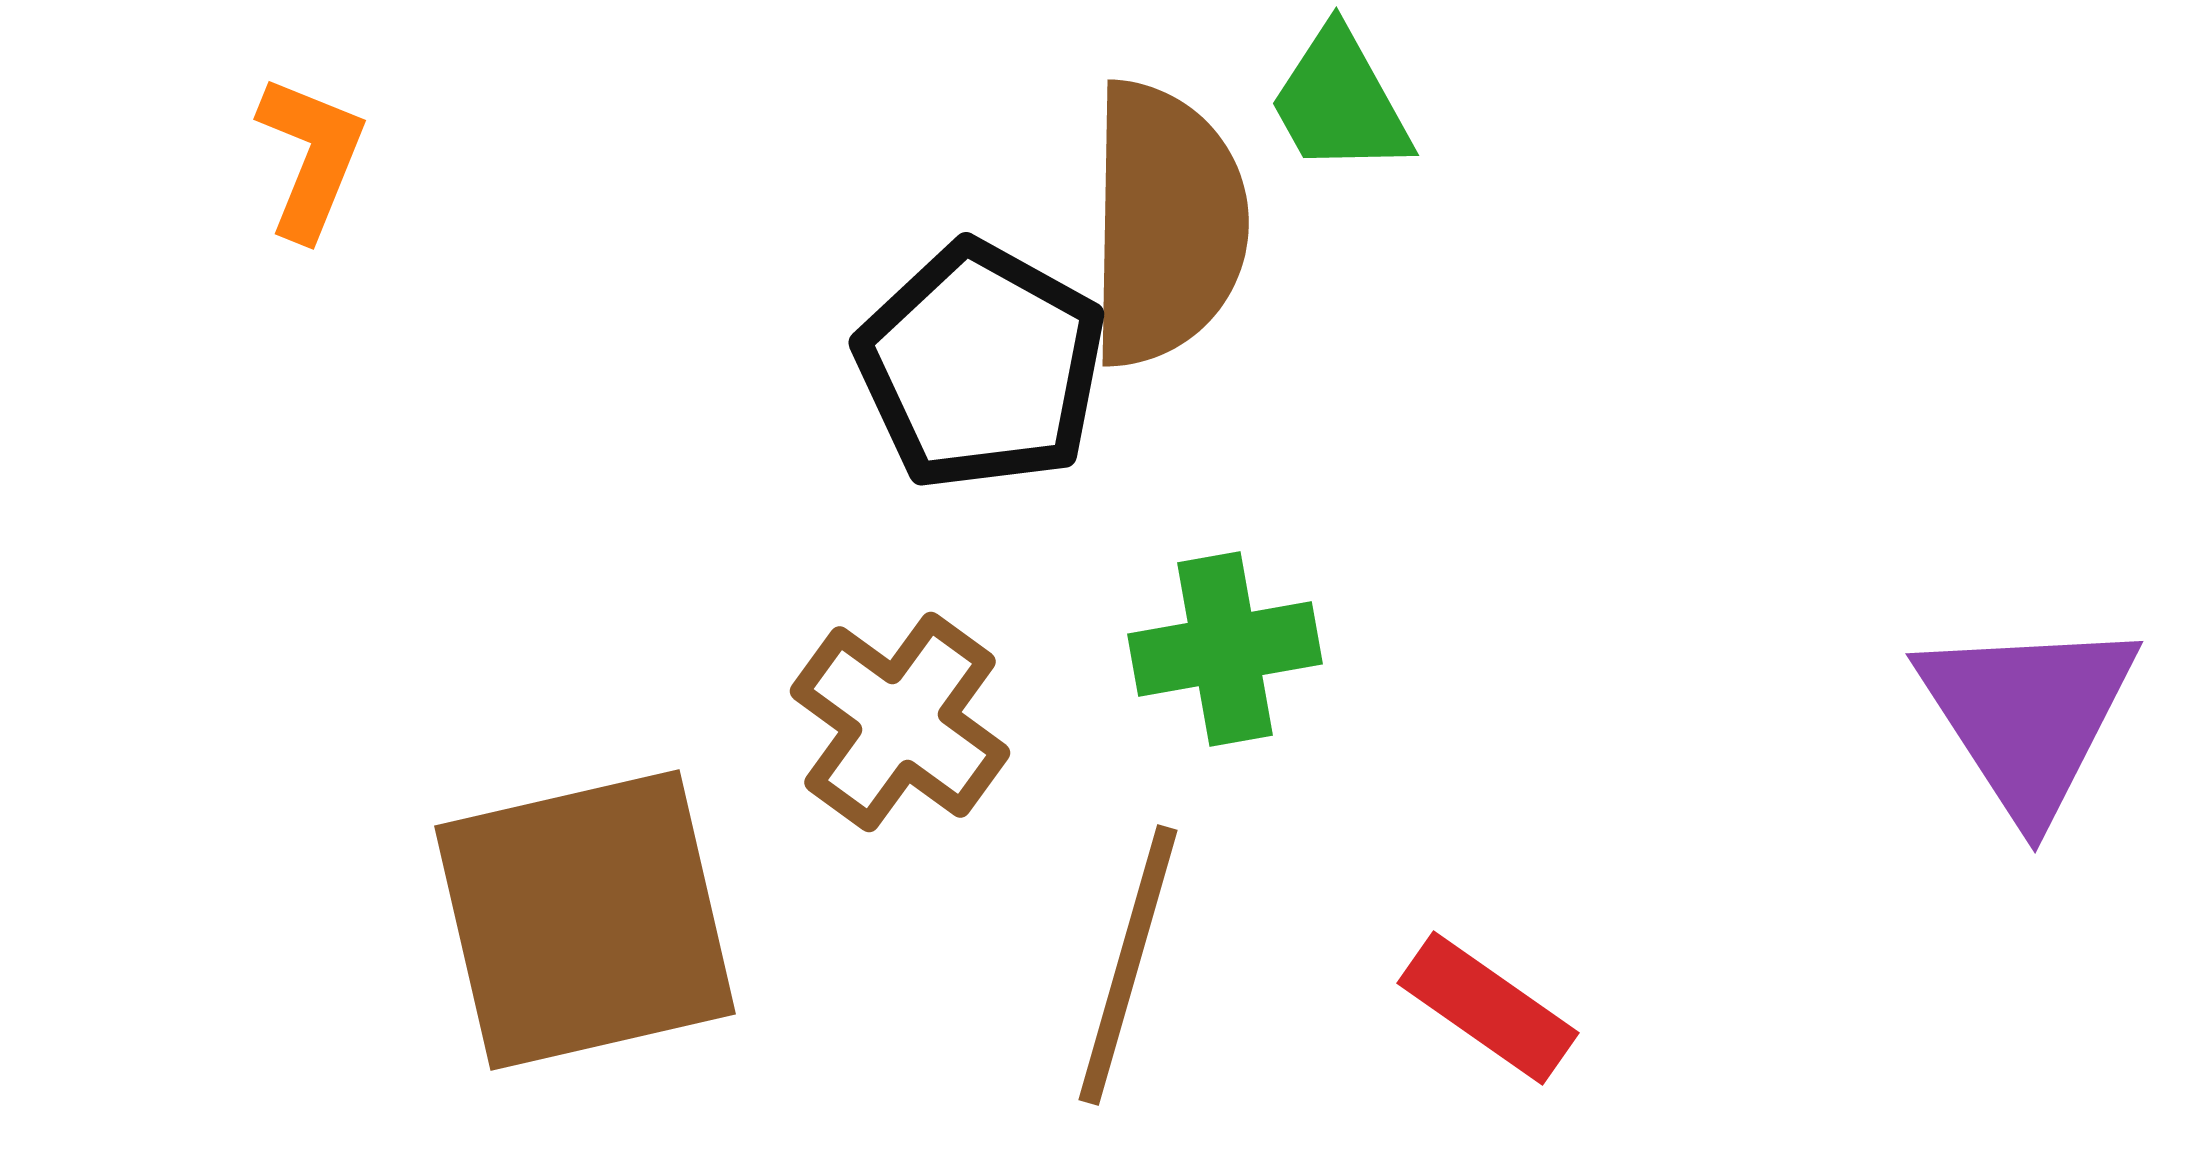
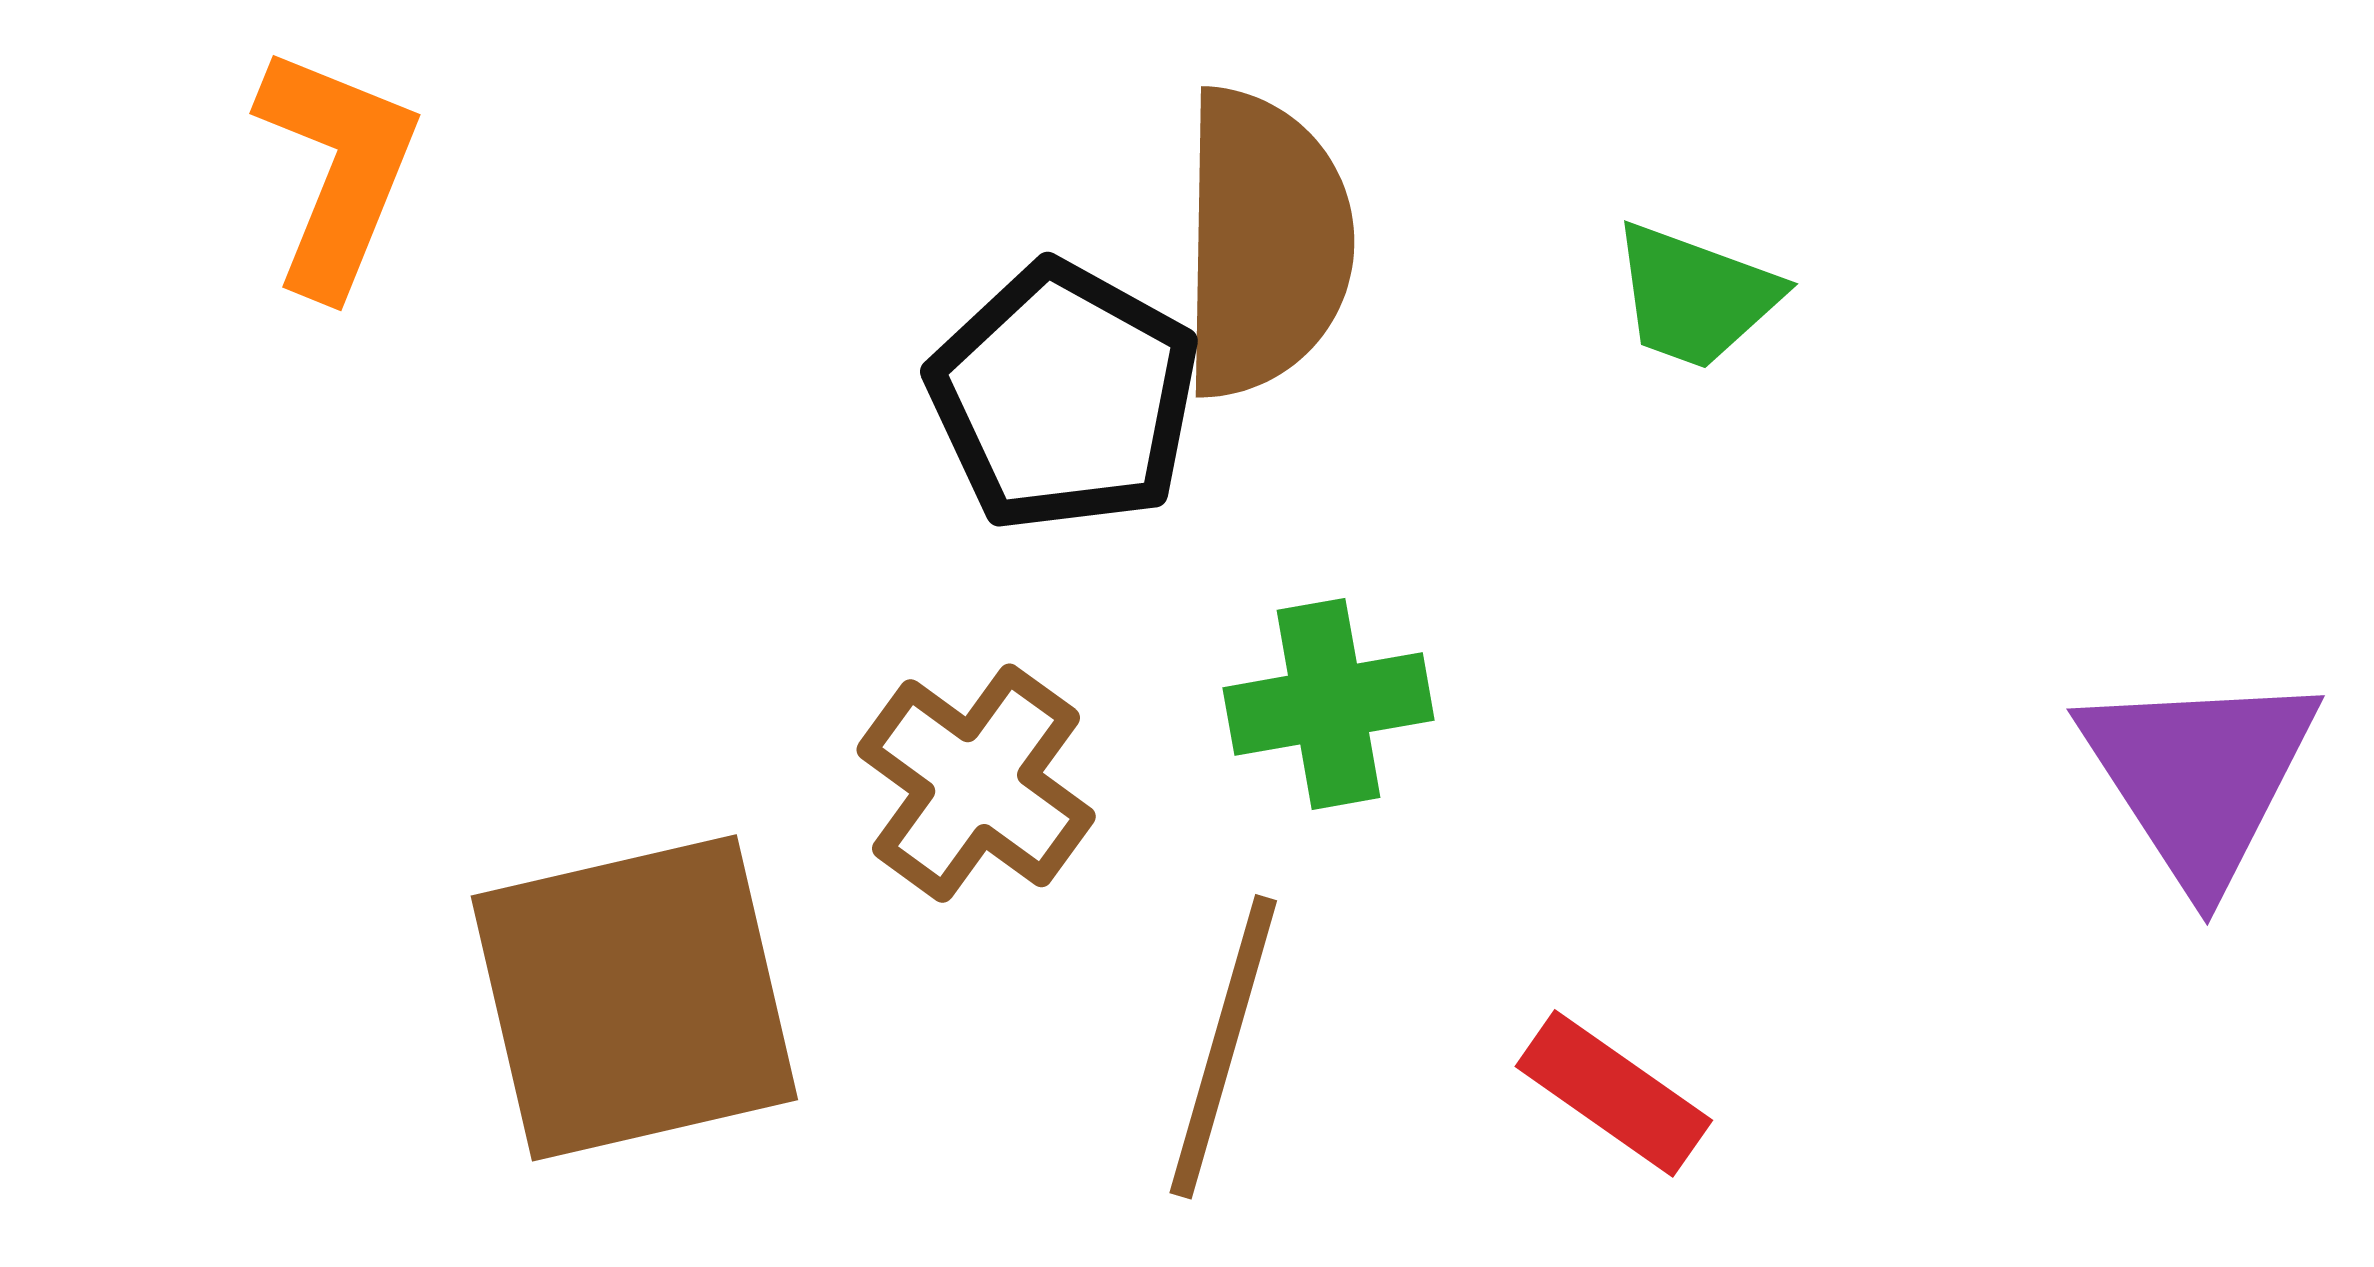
green trapezoid: (1340, 102) -> (1695, 296), moved, turned -41
orange L-shape: (311, 157) -> (337, 170), size x1.4

